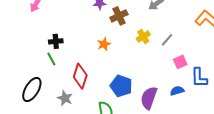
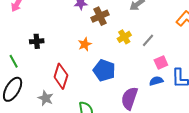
green line: (51, 59) -> (14, 61), moved
blue pentagon: (121, 86) -> (104, 70), moved
blue semicircle: (177, 91) -> (156, 81), moved

